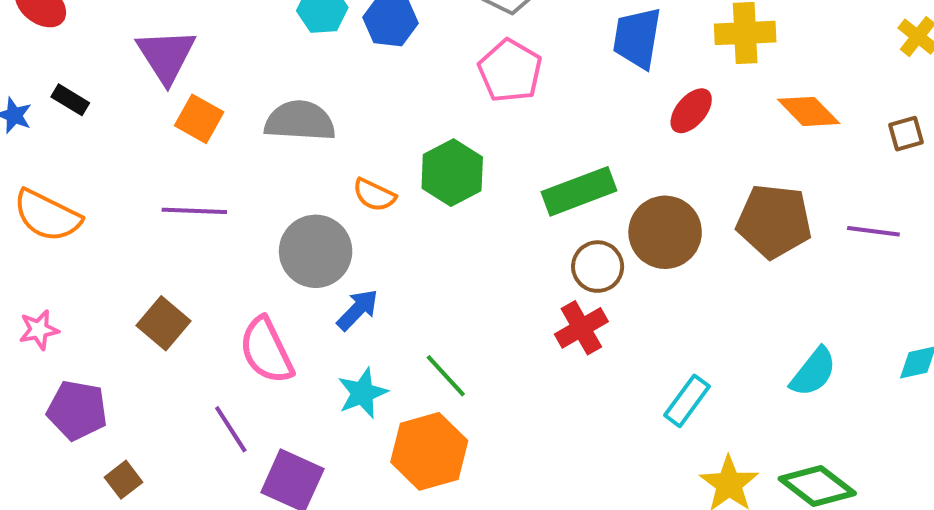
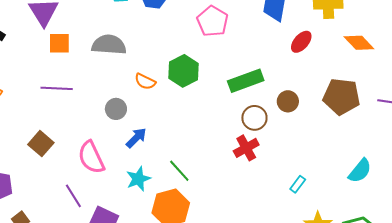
orange square: (199, 119) -> (59, 43), turned -30
brown circle: (665, 232) -> (288, 101), size x0.6
gray circle: (316, 251) -> (116, 109), size x0.6
cyan rectangle: (687, 401) -> (298, 184), size x0.7

